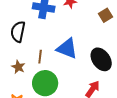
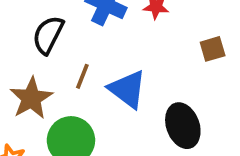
brown line: (40, 57) -> (82, 76), moved
brown star: (18, 67) -> (31, 98), size x1.6

